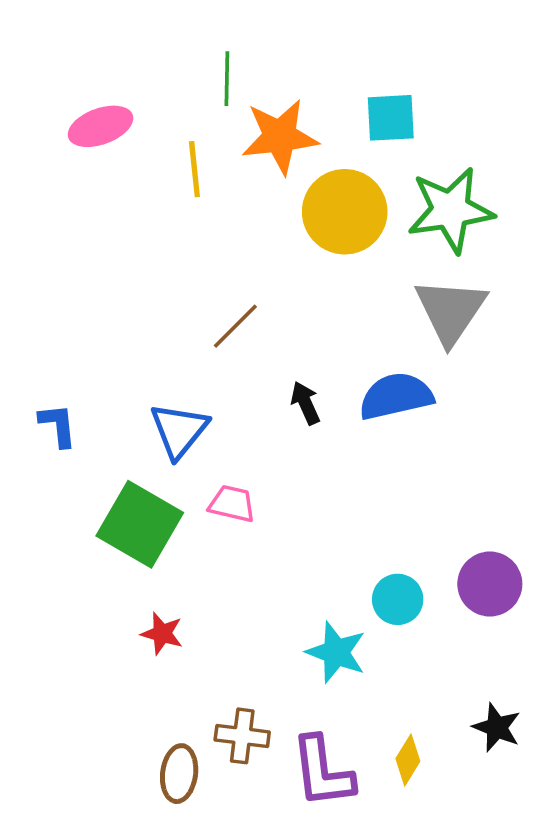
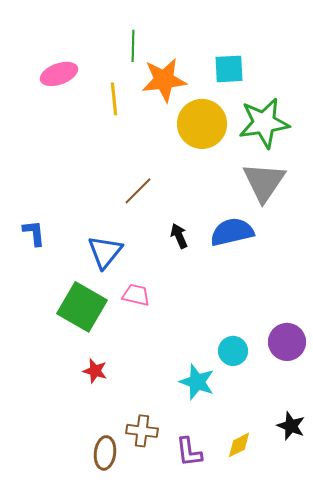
blue L-shape: (58, 425) -> (34, 233), moved
yellow diamond: (408, 760) -> (239, 445), turned 32
purple L-shape: (322, 772) -> (189, 452), size x0.7

